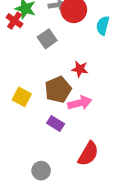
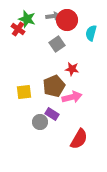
gray square: (47, 39) -> (57, 44), moved
yellow square: (22, 97) -> (24, 92), turned -35
gray circle: (41, 171) -> (40, 122), moved

